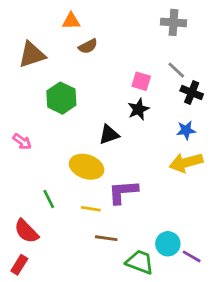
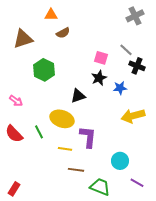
gray cross: (173, 22) -> (135, 16), moved, turned -30
blue star: (186, 130) -> (120, 88), moved
purple L-shape: (123, 192) -> (88, 137), turned 100
green line: (49, 199) -> (39, 132), moved
red semicircle: (26, 231) -> (14, 134), moved
cyan circle: (168, 244) -> (120, 161), moved

